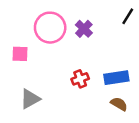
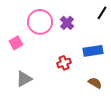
pink square: (20, 54) -> (16, 43), turned -32
blue rectangle: (116, 78) -> (93, 51), moved

